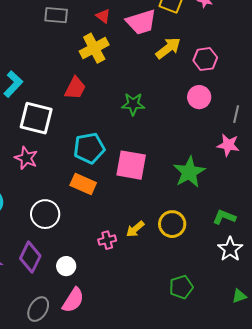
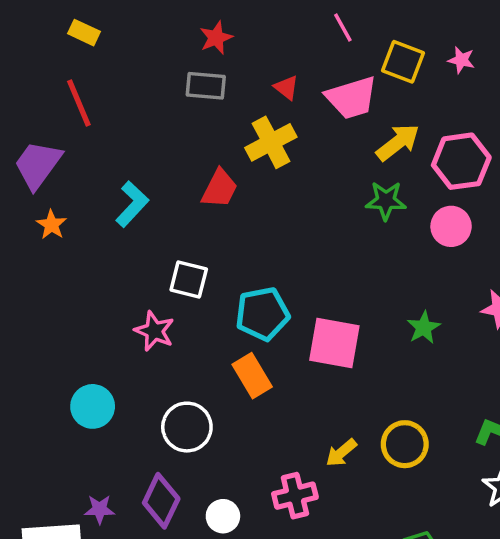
pink hexagon: (205, 59) -> (461, 161), size x1.4
red trapezoid: (75, 88) -> (220, 189), moved
green star: (133, 104) -> (386, 201), moved
white square: (36, 118) -> (189, 280), moved, size x0.7
green star: (189, 172) -> (424, 328), moved, size x0.6
orange rectangle: (83, 184) -> (252, 376), turned 35
pink cross: (107, 240) -> (295, 496), moved, size x1.4

